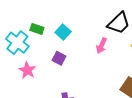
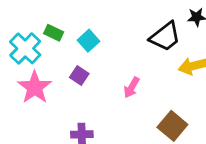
pink arrow: (102, 46) -> (132, 87), moved
pink star: (27, 70) -> (35, 87), size x1.4

